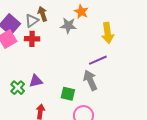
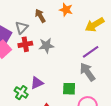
brown arrow: (43, 14) -> (40, 16), moved
gray star: (68, 26) -> (46, 46), moved
yellow arrow: (108, 33) -> (95, 25), turned 78

